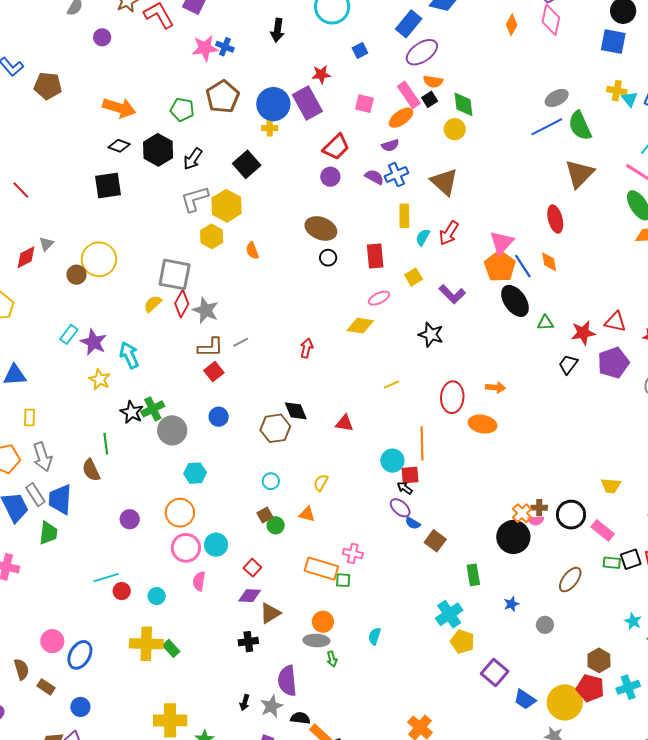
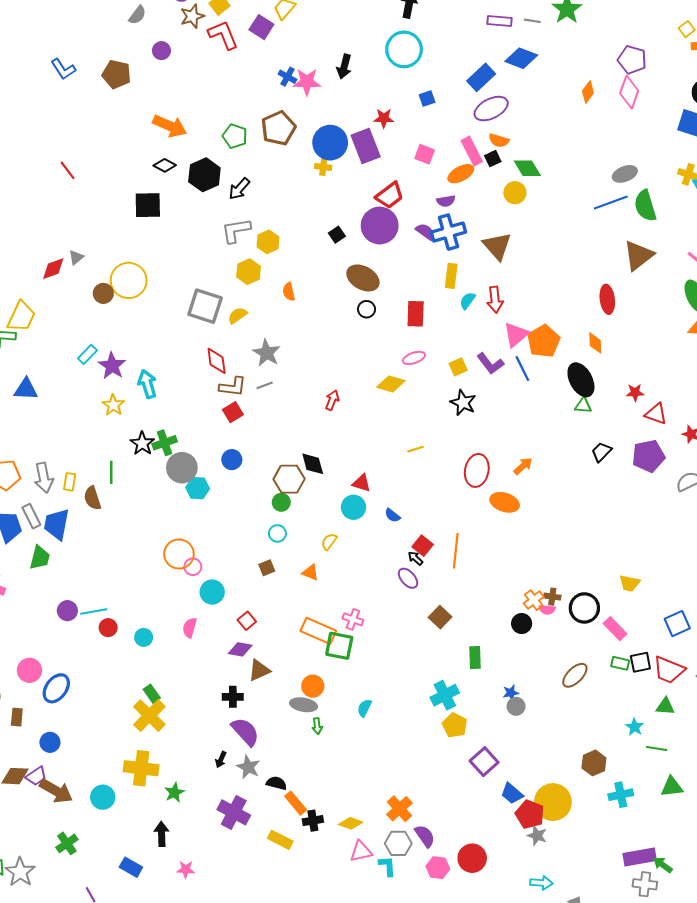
pink star: (205, 48) -> (307, 82), moved
brown pentagon: (48, 86) -> (116, 74), moved
green diamond: (463, 104) -> (527, 168), turned -32
black square: (247, 164) -> (337, 235), moved, size x0.6
blue cross: (396, 175) -> (448, 232), size x1.4
purple circle: (330, 177) -> (380, 226), size x1.8
red line: (21, 190) -> (68, 170), moved
yellow hexagon: (226, 206) -> (268, 242), size x0.7
red arrow: (449, 233) -> (495, 300), turned -45
pink triangle: (502, 243) -> (516, 335), moved
blue line: (523, 266) -> (522, 369), moved
yellow square: (414, 277) -> (458, 367), moved
black ellipse: (515, 301) -> (581, 380), moved
yellow semicircle: (153, 304) -> (237, 315), moved
red diamond: (182, 304) -> (217, 361), moved, turned -44
gray star: (206, 310) -> (267, 353), moved
red star: (583, 333) -> (635, 393), moved, size x0.7
orange arrow: (496, 387) -> (523, 466), turned -54
yellow rectangle: (30, 417) -> (70, 482), moved
orange line: (422, 443) -> (456, 551), moved
cyan circle: (392, 461) -> (354, 507), moved
cyan hexagon: (195, 473) -> (198, 488), moved
red square: (410, 475) -> (423, 546), turned 36
purple circle: (130, 519) -> (67, 611), moved
blue semicircle: (413, 523) -> (392, 515), moved
green circle: (276, 525) -> (281, 502), moved
black circle: (513, 537) -> (522, 624), size x0.6
pink circle: (186, 548) -> (193, 567), moved, size x0.6
green square: (343, 580) -> (339, 646), size x1.8
gray circle: (545, 625) -> (516, 706), moved
yellow cross: (146, 644) -> (149, 716), moved, turned 36
purple semicircle: (287, 681) -> (245, 732), moved, turned 136
brown rectangle: (46, 687) -> (17, 717), turned 54
red pentagon: (590, 688) -> (530, 814), moved
gray star: (272, 706) -> (248, 767), turned -30

